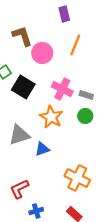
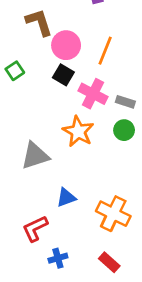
orange line: (75, 45) -> (105, 51), moved
black square: (23, 87) -> (63, 75), moved, size x0.7
blue triangle: (42, 149) -> (66, 197), moved

